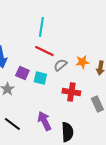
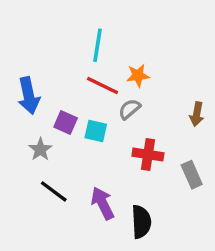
orange star: (82, 62) -> (138, 75), moved
black line: (12, 124) -> (54, 191), moved

